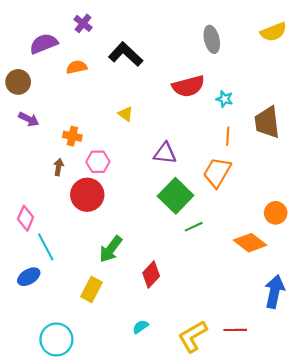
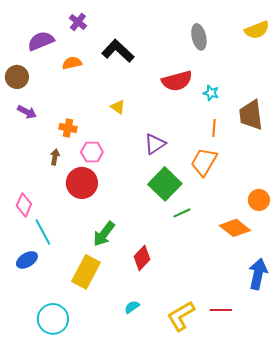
purple triangle: (165, 153) -> (155, 144), turned -40
yellow rectangle: (92, 289) -> (86, 272), size x1.4

